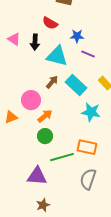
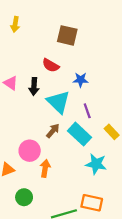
purple line: (88, 54) -> (87, 111), moved, turned 48
cyan triangle: (57, 56) -> (58, 102), turned 30
orange arrow: (45, 116) -> (45, 168), turned -42
green circle: (45, 136) -> (24, 197), moved

